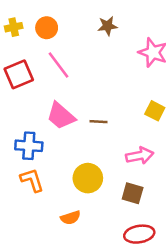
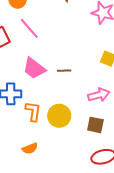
orange L-shape: (32, 180) -> (33, 111), moved, turned 30
orange semicircle: (71, 218) -> (30, 148), moved

